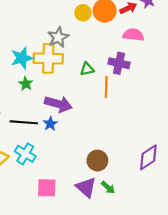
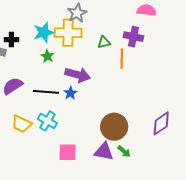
brown circle: (97, 161) -> (114, 127), size x1.4
purple triangle: (86, 187) -> (104, 152), turned -30

